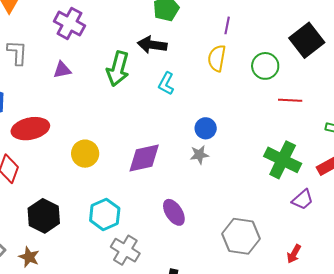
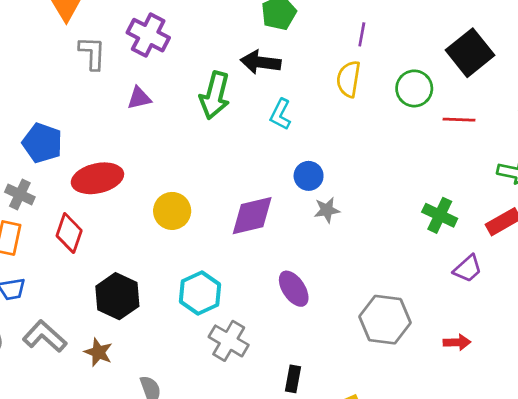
gray L-shape: (17, 53) -> (92, 53), moved
red line: (290, 100) -> (459, 120), moved
blue circle: (206, 128) -> (309, 176), moved
green cross: (283, 160) -> (440, 215), size x0.7
red arrow: (294, 254) -> (457, 342), turned -120

